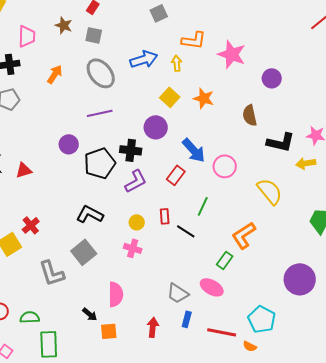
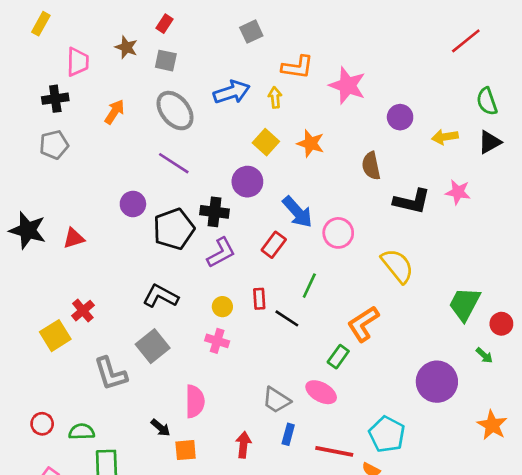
purple line: (100, 113) -> (174, 163), turned 45
yellow arrow: (306, 163) -> (445, 137), moved

